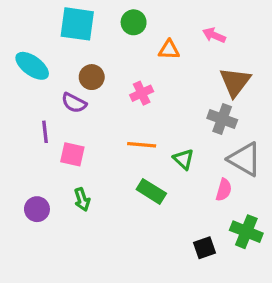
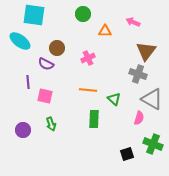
cyan square: (77, 24) -> (34, 15), moved
green rectangle: (151, 191) -> (94, 119), turned 60

